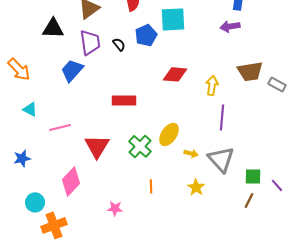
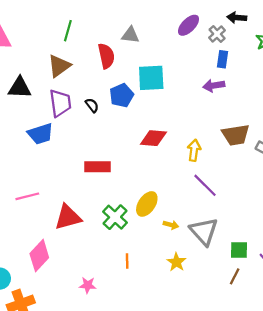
blue trapezoid: (72, 70) -> (40, 134), turned -150
purple line: (222, 117) -> (205, 185), turned -50
red triangle: (97, 146) -> (68, 217), turned 44

